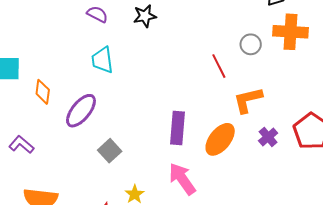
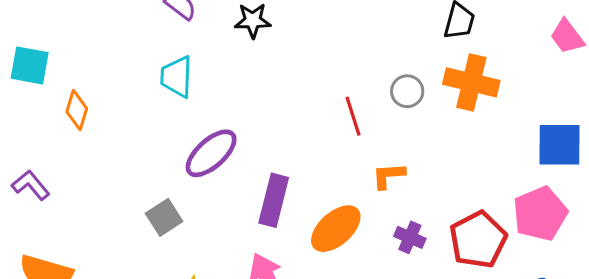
orange L-shape: (248, 100) -> (388, 176), size x0.7
purple ellipse: (81, 111) -> (211, 153), moved
purple cross: (268, 137) -> (410, 237), turned -36

